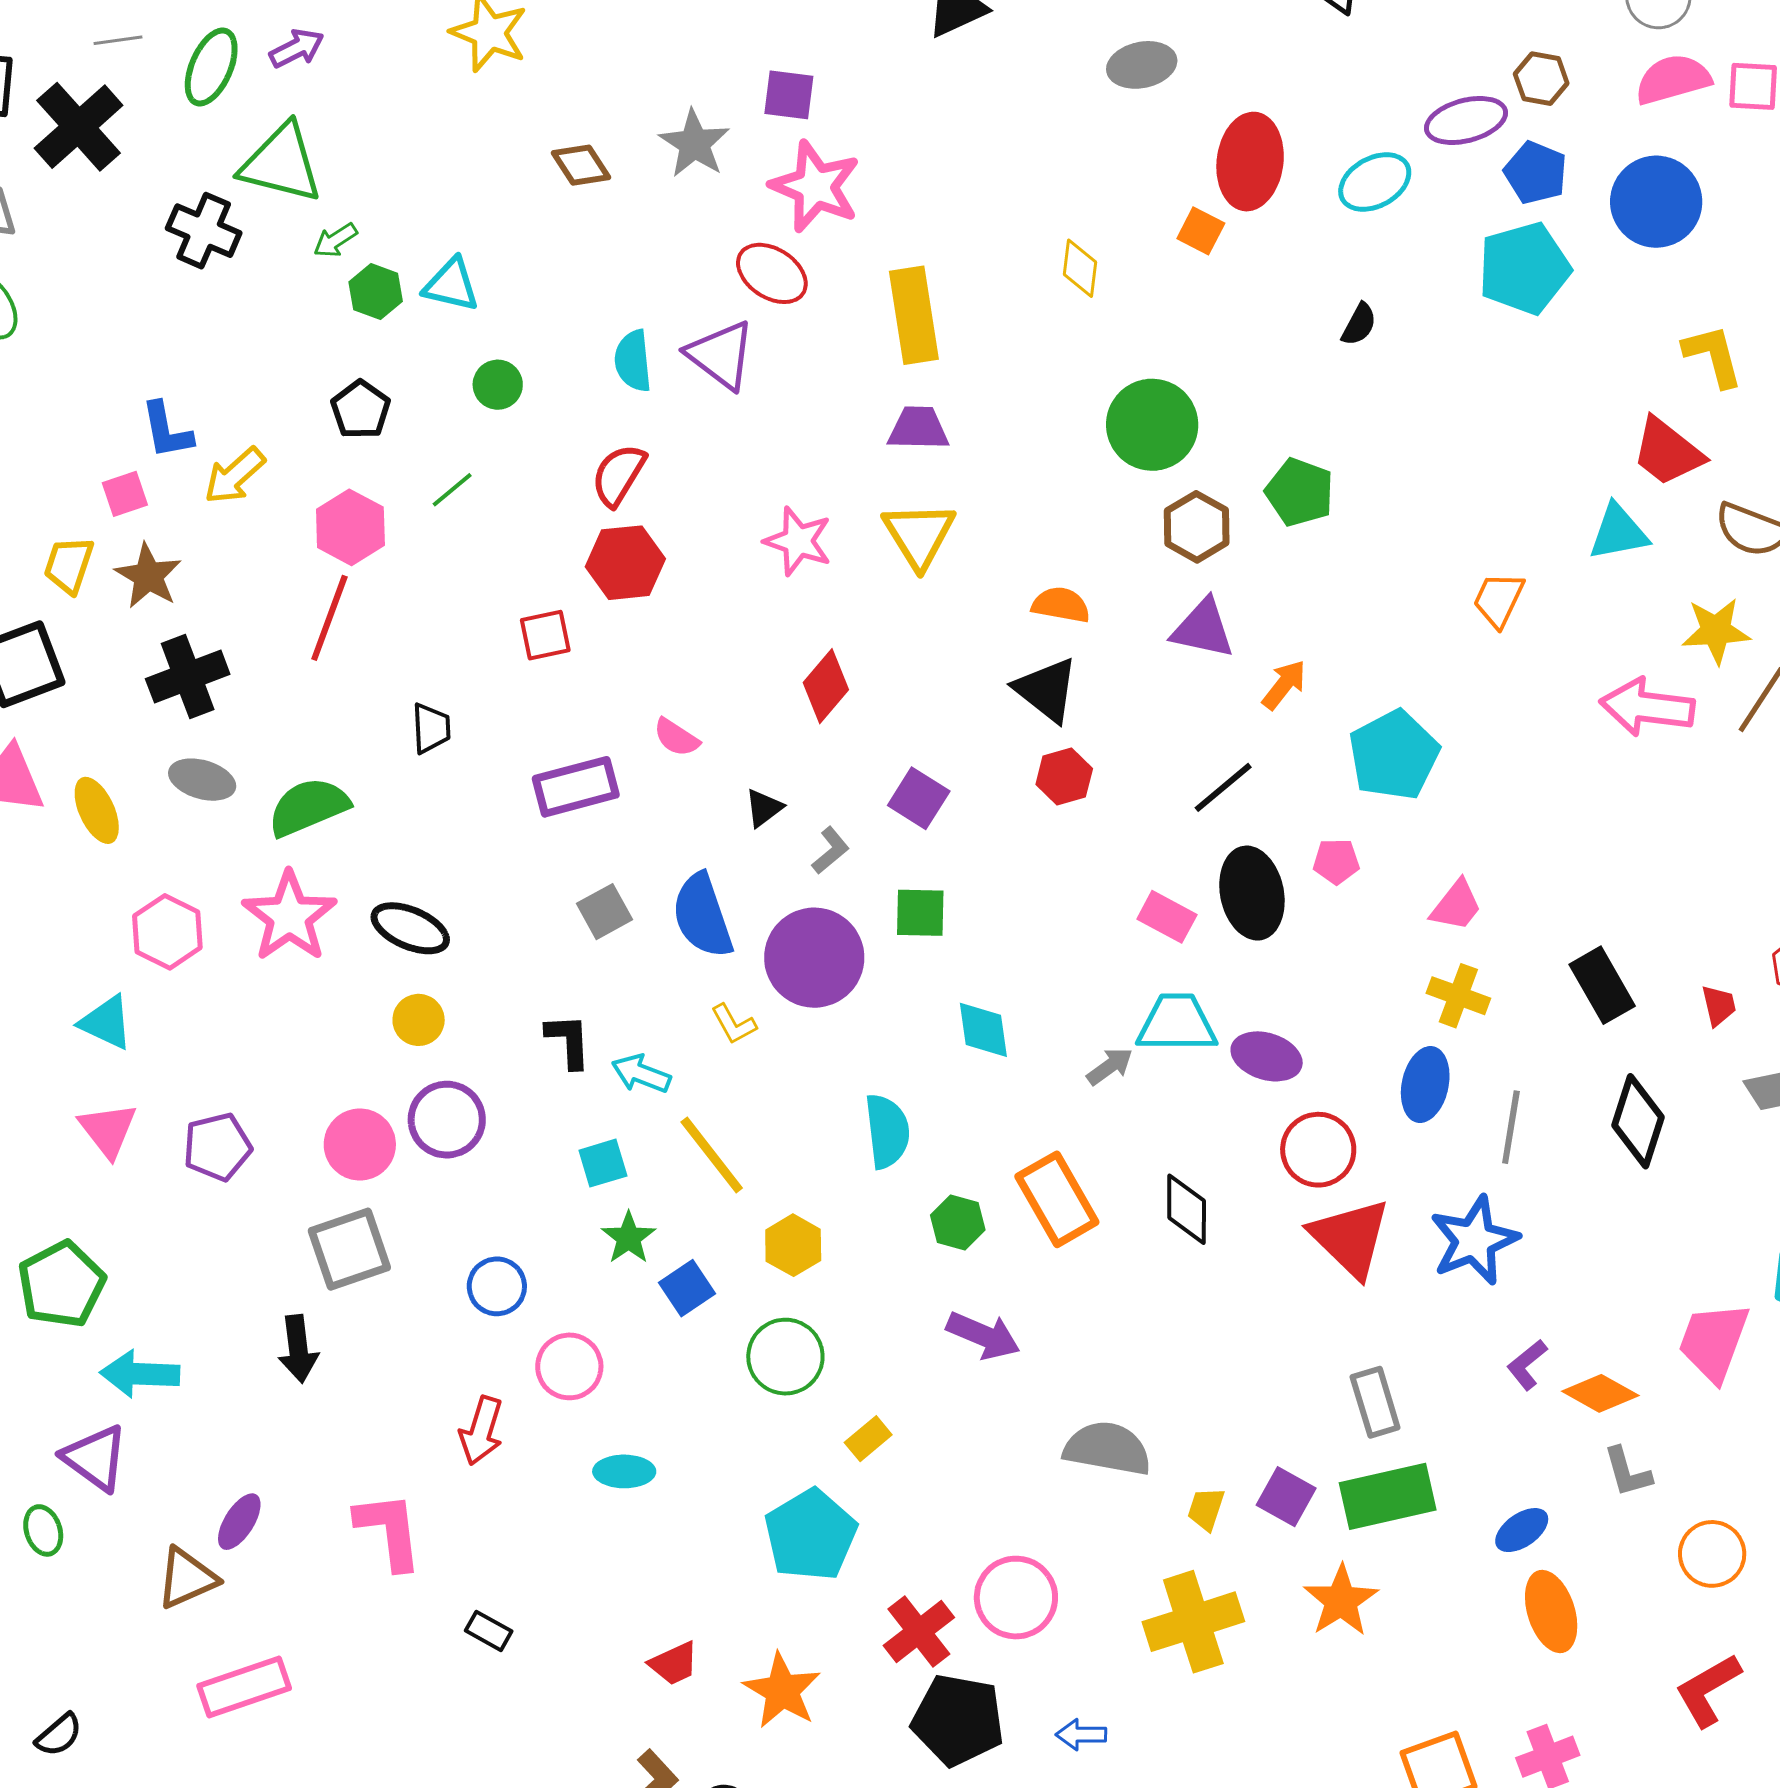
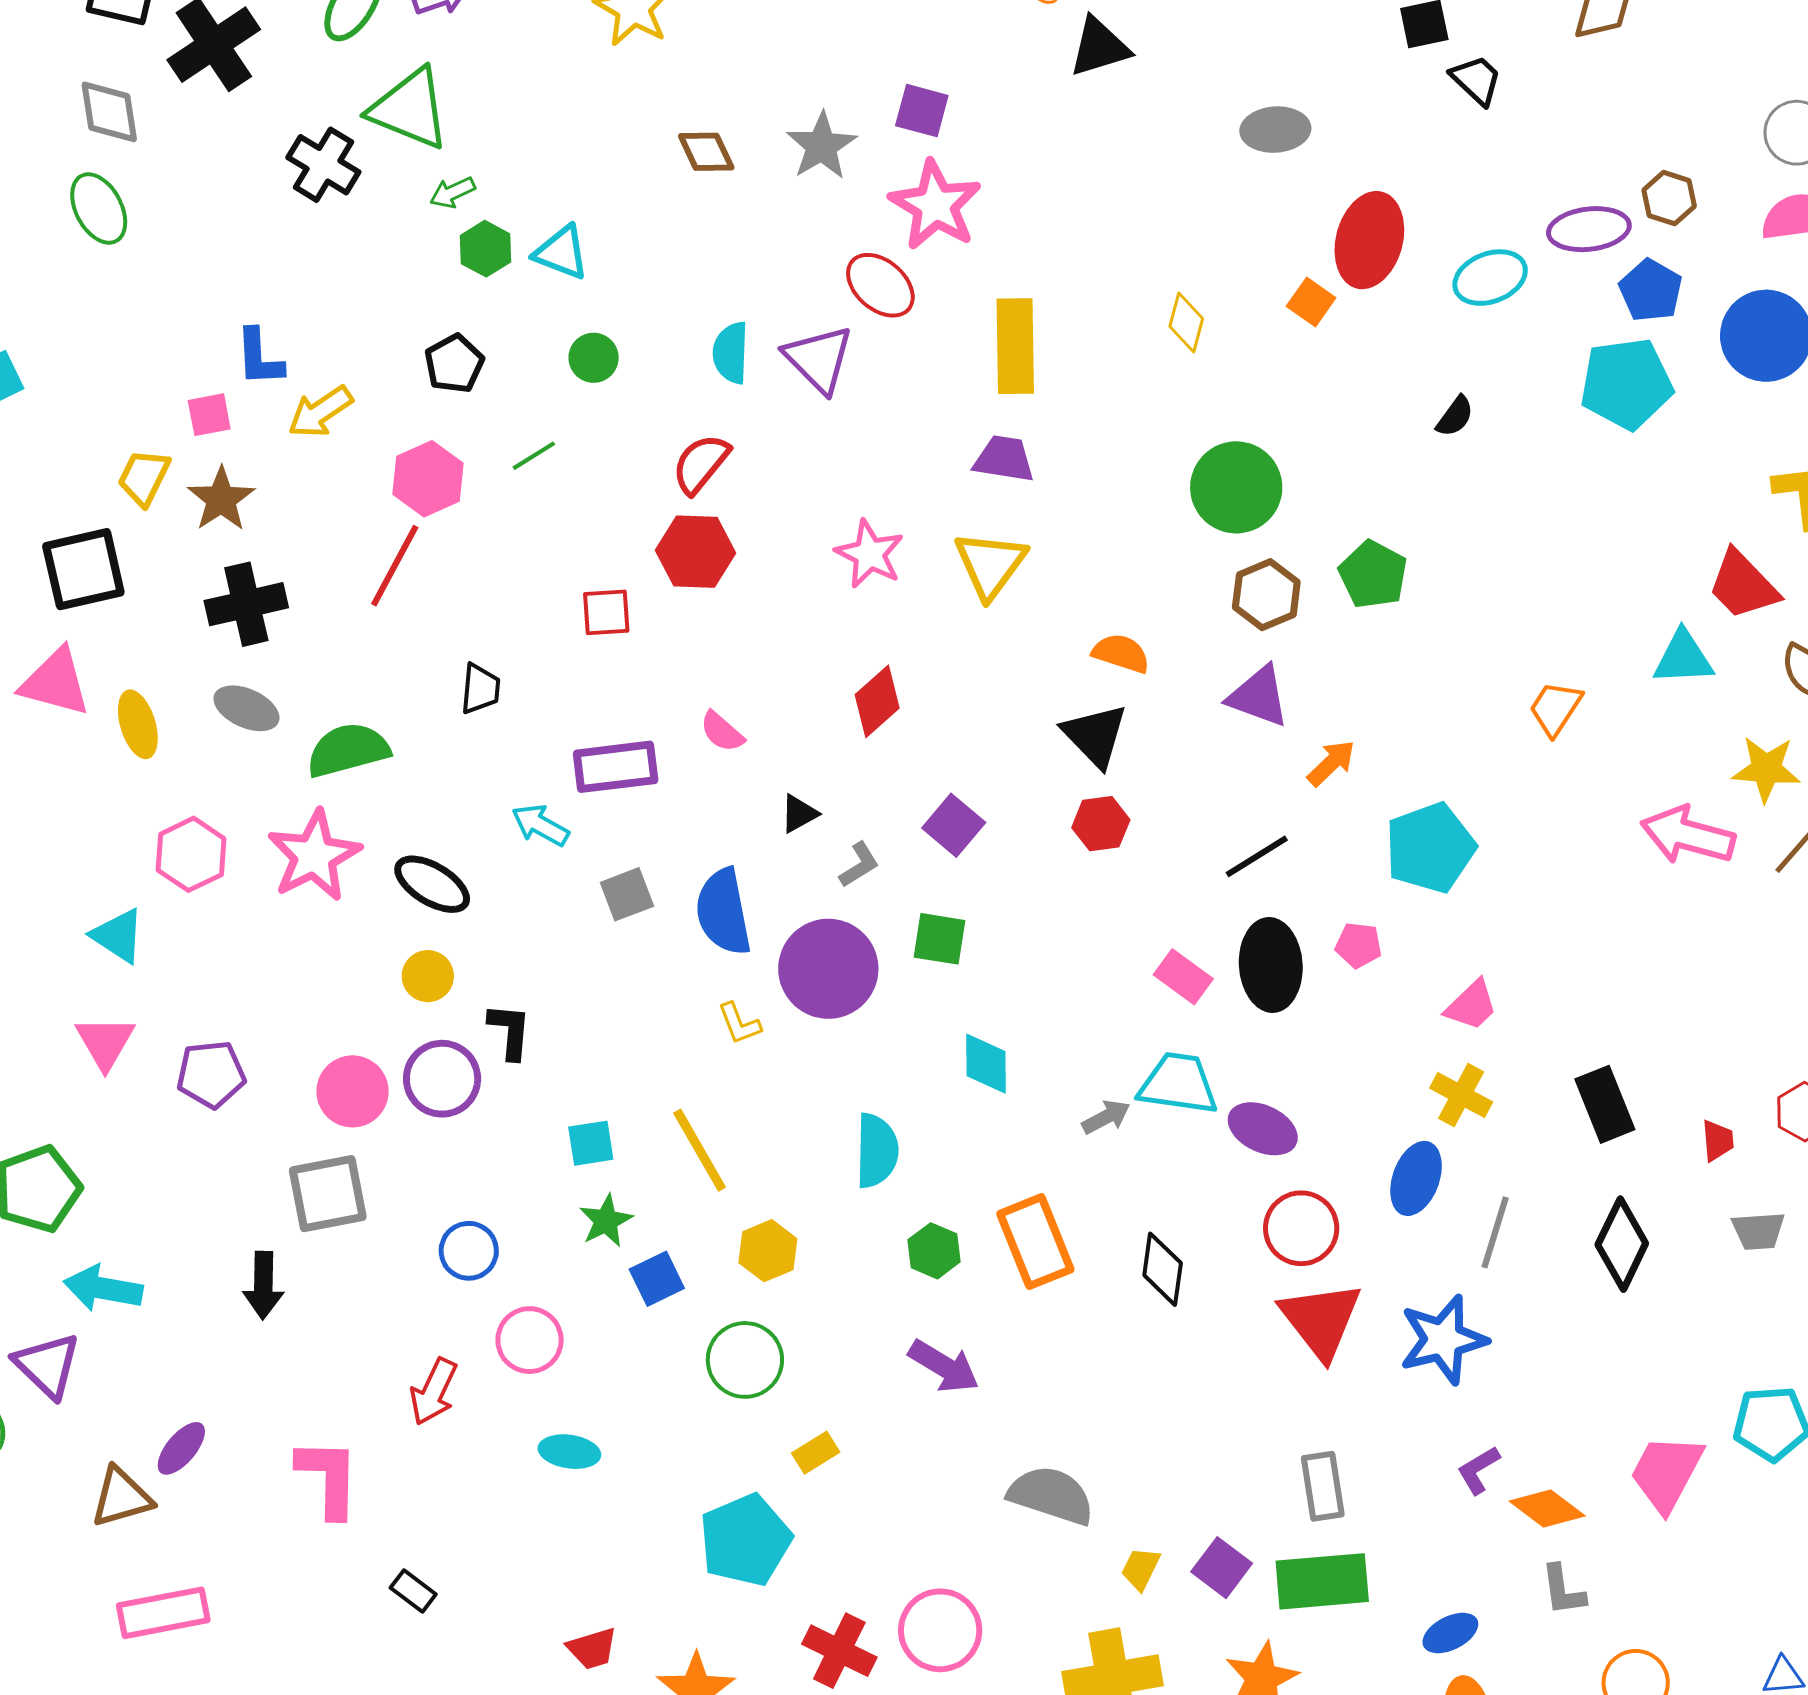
black L-shape: (568, 1041) -> (510, 1031), moved
cyan arrow: (641, 1074) -> (540, 825), moved
red cross: (919, 1631) -> (839, 1651), turned -34

